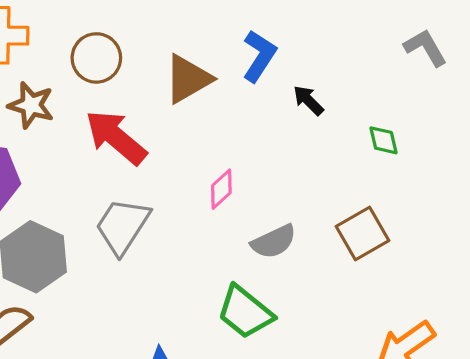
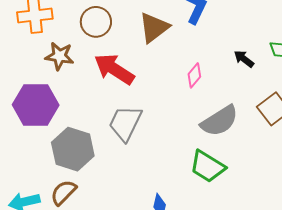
black arrow: (308, 100) -> (244, 59), moved
pink diamond: (221, 189) -> (194, 75), moved
gray semicircle: (274, 242) -> (220, 121), size x1.4

